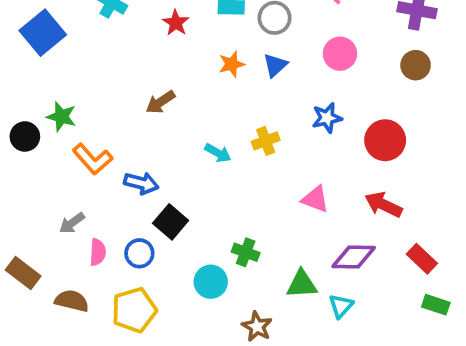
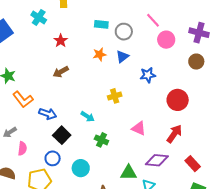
red star: (176, 23) -> (61, 41), moved
pink circle: (340, 54) -> (166, 40), moved
blue star: (327, 118) -> (148, 75), moved
cyan arrow: (218, 153) -> (88, 117), moved
red arrow: (383, 205) -> (174, 134), turned 96
green cross: (246, 252) -> (101, 140), moved
blue circle: (139, 253) -> (53, 158), moved

